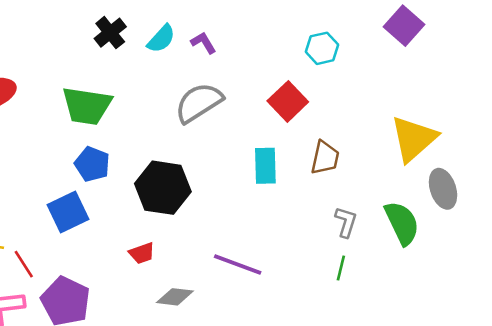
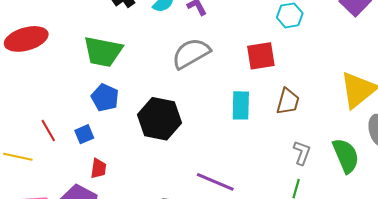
red square: (288, 101) -> (261, 56), turned 32
blue square: (68, 212) -> (84, 134), size x0.6
red trapezoid: (142, 253) -> (98, 168), moved, turned -65
red line: (24, 264) -> (48, 130), moved

